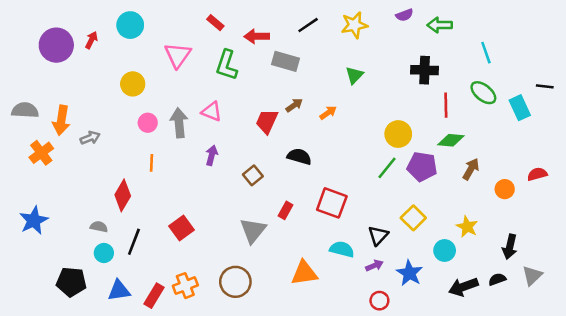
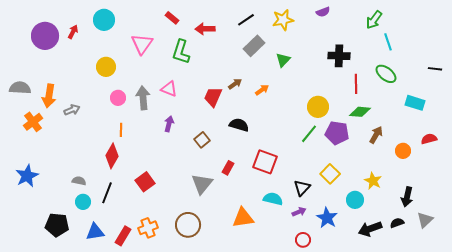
green arrow: (440, 25) -> (374, 20), moved, turned -54
gray rectangle: (286, 61) -> (254, 46), moved, turned -60
cyan rectangle: (520, 108) -> (415, 103), moved, turned -48
red diamond: (123, 195) -> (112, 156), moved

